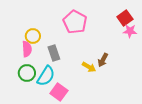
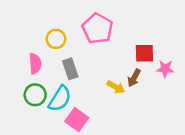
red square: (125, 18) -> (144, 53), moved, turned 35
pink star: (130, 31) -> (165, 69), moved
yellow circle: (33, 36) -> (56, 39), moved

